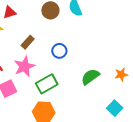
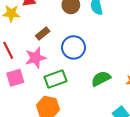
blue circle: (59, 51) -> (74, 47), size x1.5

